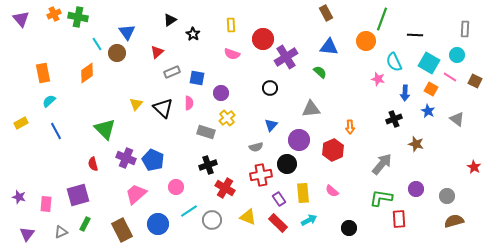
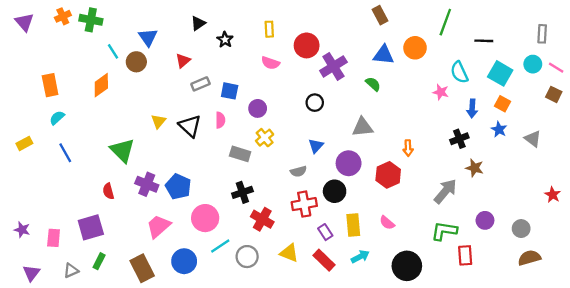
orange circle: (366, 41) -> (415, 48), moved
pink line: (450, 77) -> (556, 68), moved
brown star: (416, 144) -> (474, 168), moved
pink circle: (176, 187) -> (205, 218), size x1.5
black circle: (349, 228) -> (407, 266), size x1.6

